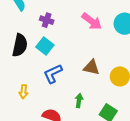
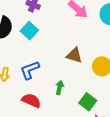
blue L-shape: (53, 74) -> (30, 70), moved

